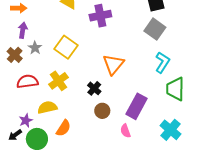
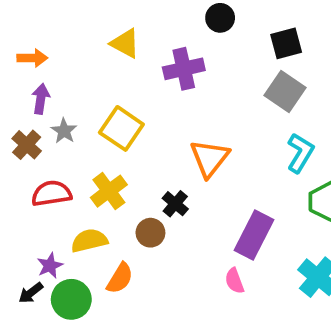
brown circle: (102, 111) -> (150, 233), moved

